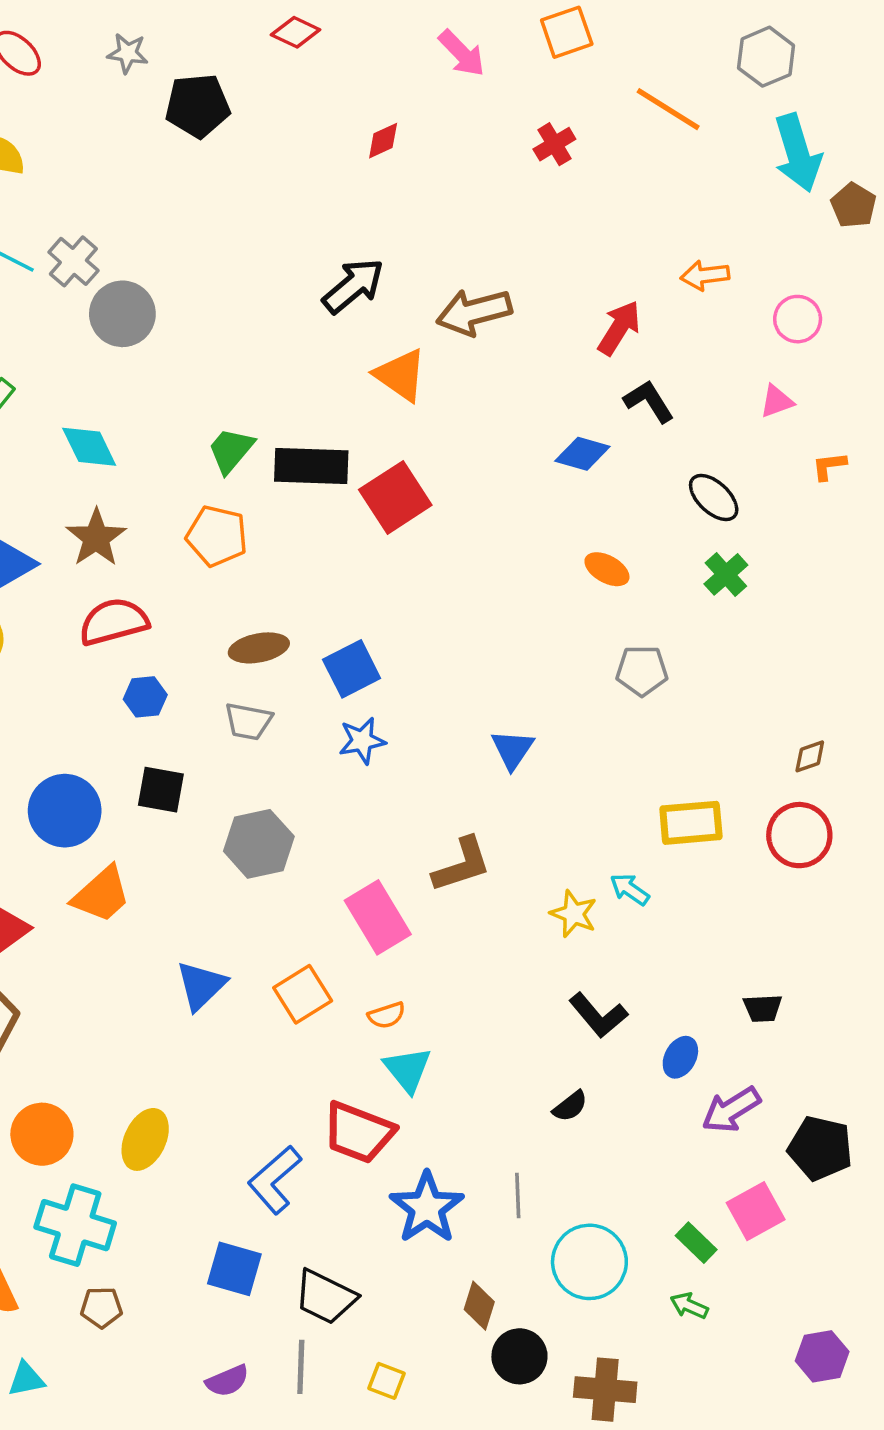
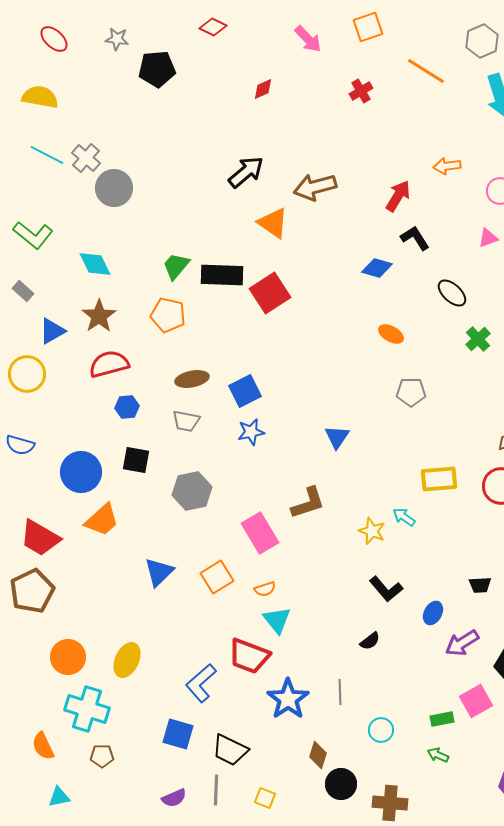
green cross: (726, 574) -> (478, 339), moved
green rectangle: (696, 1243) -> (442, 719), turned -55
cyan circle: (589, 1262) -> (381, 730), size x0.6

